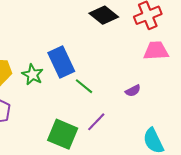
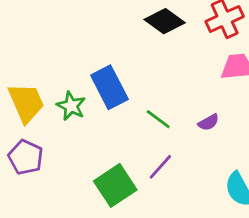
green line: (84, 86) -> (158, 119), moved
green square: (63, 134) -> (115, 185), turned 36

